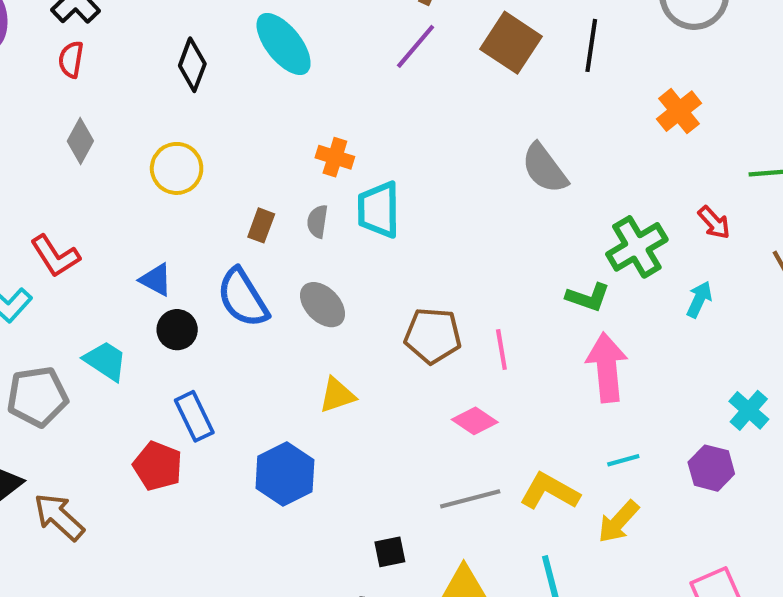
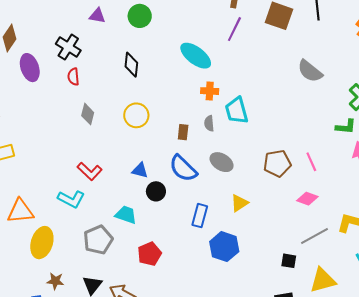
cyan ellipse: (284, 44) -> (196, 56), moved
blue rectangle: (194, 416) -> (200, 216), moved, turned 55
red pentagon: (158, 466) -> (149, 254), moved, turned -30
black square: (390, 552) -> (289, 261), moved, turned 35

